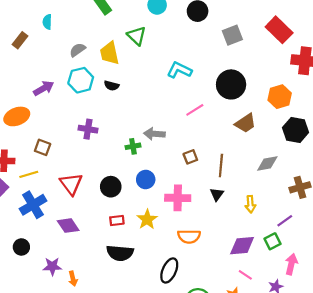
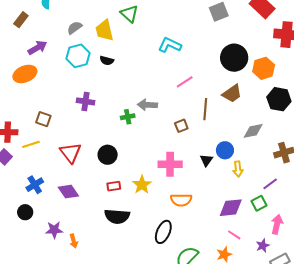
black circle: (231, 84) -> (234, 58), moved
purple arrow: (44, 88) -> (37, 48), moved
orange ellipse: (17, 116) -> (25, 74), moved
brown line: (221, 166) -> (205, 109), moved
blue circle: (146, 180) -> (225, 150), moved
blue cross: (33, 205) -> (35, 185), moved, size x0.7

